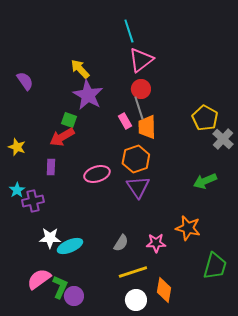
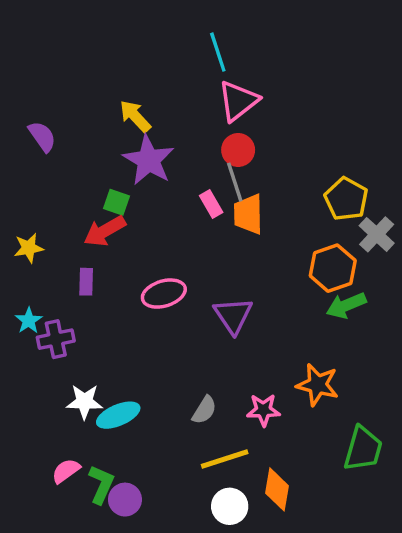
yellow star: (17, 147) -> (29, 248), turned -30
orange hexagon: (136, 159) -> (333, 268), moved
pink semicircle: (39, 279) -> (66, 471), size x0.7

